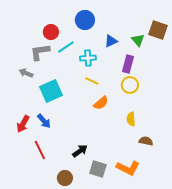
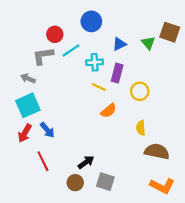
purple rectangle: (128, 64) -> (117, 73), moved
cyan square: (51, 91) -> (28, 105), moved
brown semicircle: (146, 141) -> (157, 151), size x1.6
orange L-shape: (128, 168) -> (162, 186), moved
brown circle: (65, 178) -> (75, 183), moved

